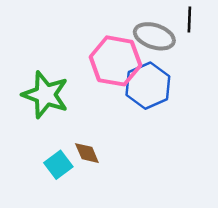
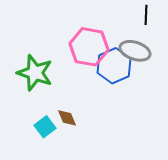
gray ellipse: (154, 36) -> (135, 51), moved

